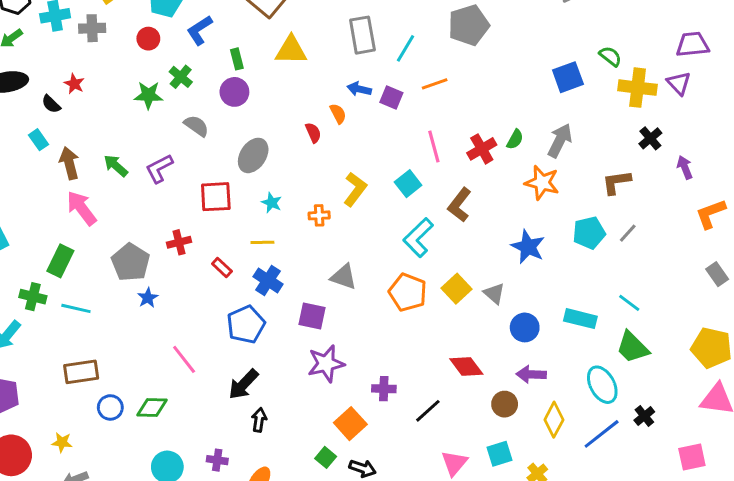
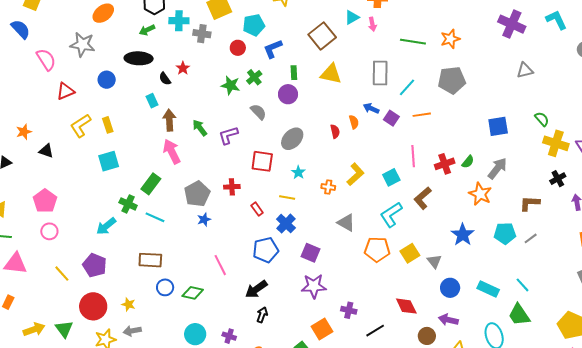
blue square: (568, 77) -> (498, 126), moved
gray triangle: (344, 277) -> (346, 223), moved
orange pentagon: (408, 292) -> (377, 249), turned -30

